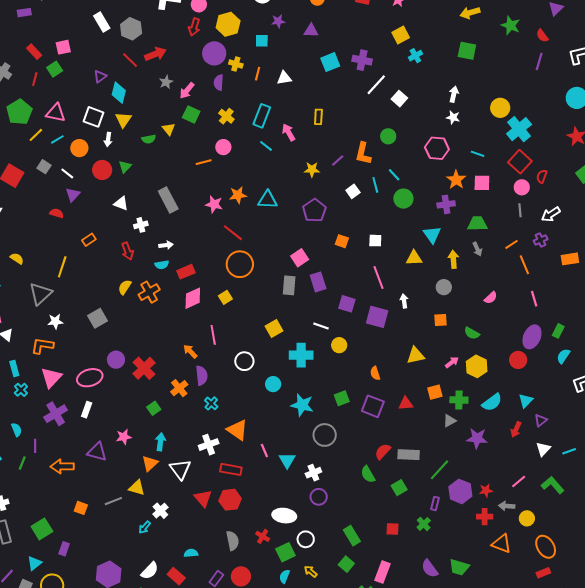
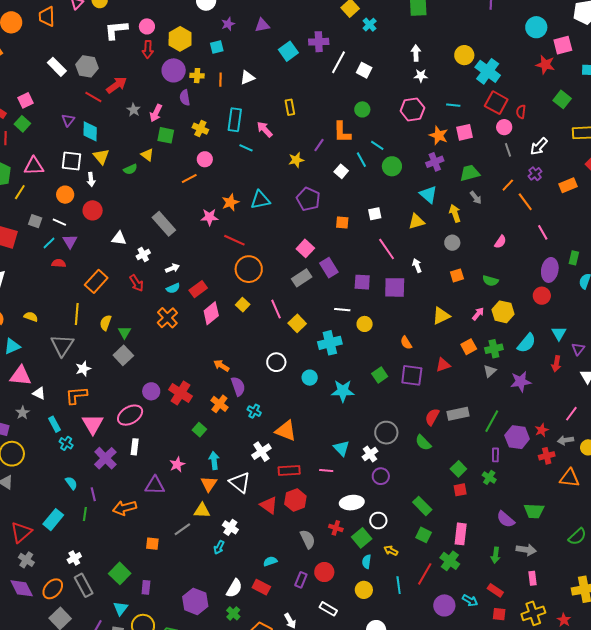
cyan line: (57, 139) -> (49, 243), moved
green triangle: (125, 167) -> (124, 332), moved
orange rectangle: (89, 240) -> (96, 281), size x1.6
gray rectangle: (289, 285) -> (302, 278), turned 66
yellow semicircle: (125, 287) -> (106, 323), moved
pink line: (213, 335) -> (276, 309), moved
gray circle: (325, 435) -> (386, 433), moved
pink line: (264, 451) -> (326, 471), moved, turned -48
green square: (399, 488) -> (458, 469), moved

